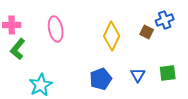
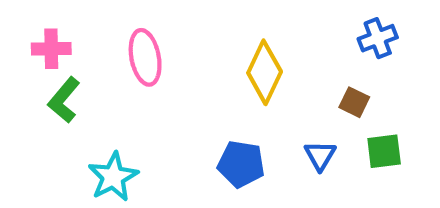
brown square: (147, 32) -> (354, 102), moved
blue pentagon: (101, 79) -> (241, 164), turned 30

